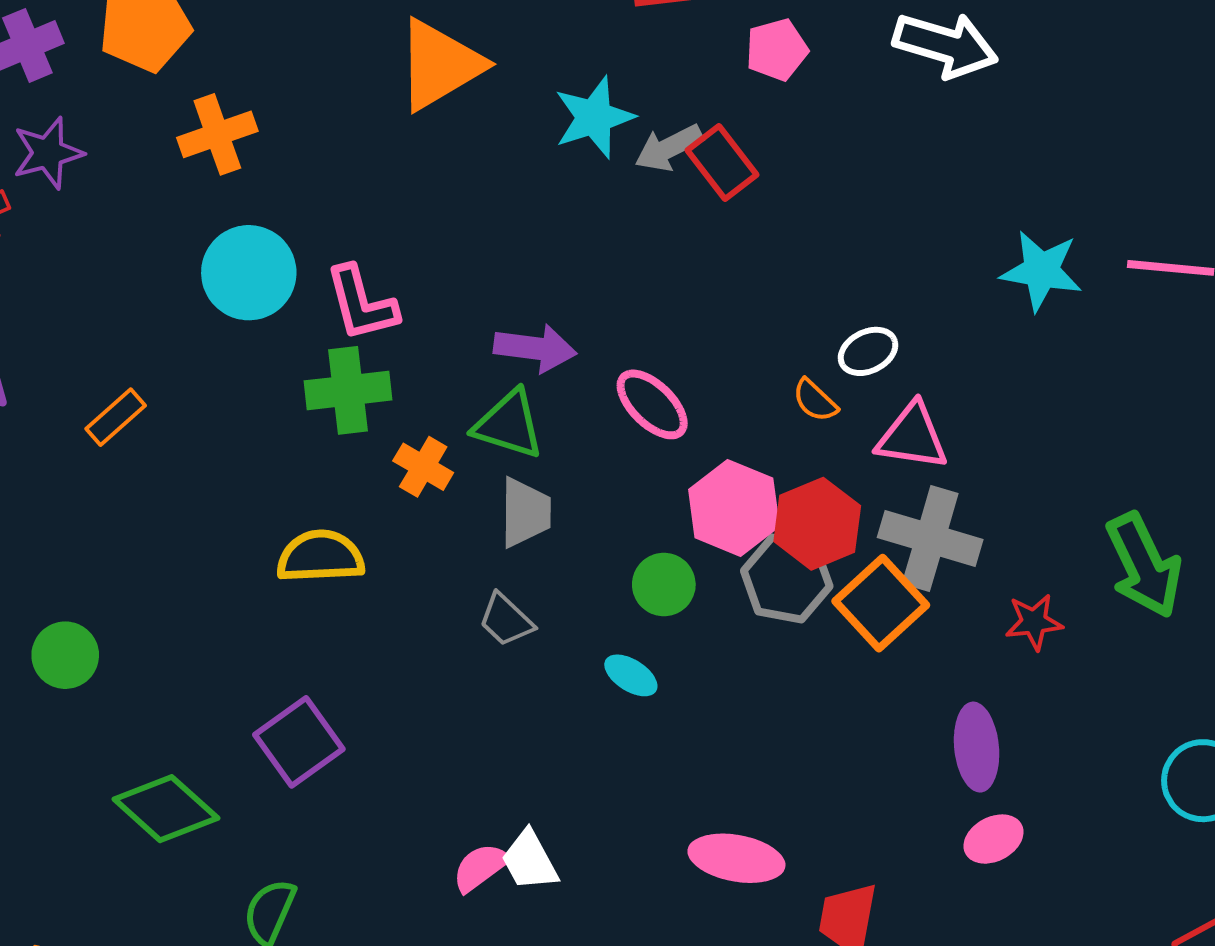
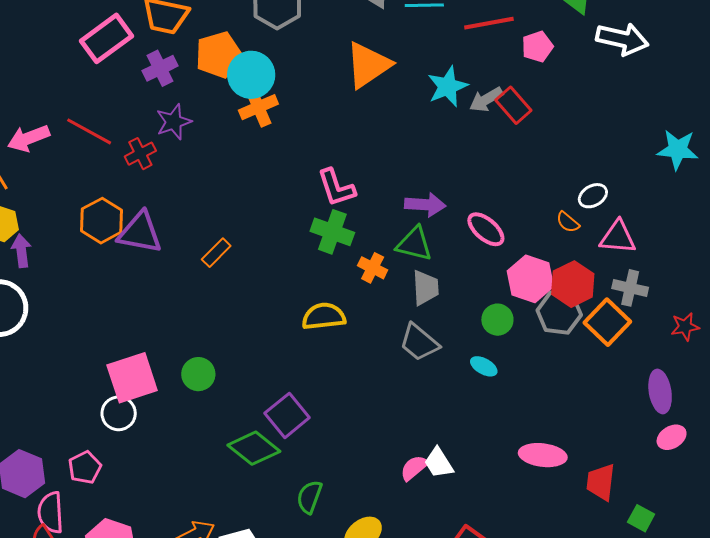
cyan circle: (249, 273) -> (251, 75), moved
green cross: (348, 390) -> (332, 232), turned 30
gray cross: (930, 539) -> (630, 288), size x0.7
gray trapezoid: (506, 620) -> (419, 342), size x1.4
purple square: (299, 742) -> (287, 415), moved

